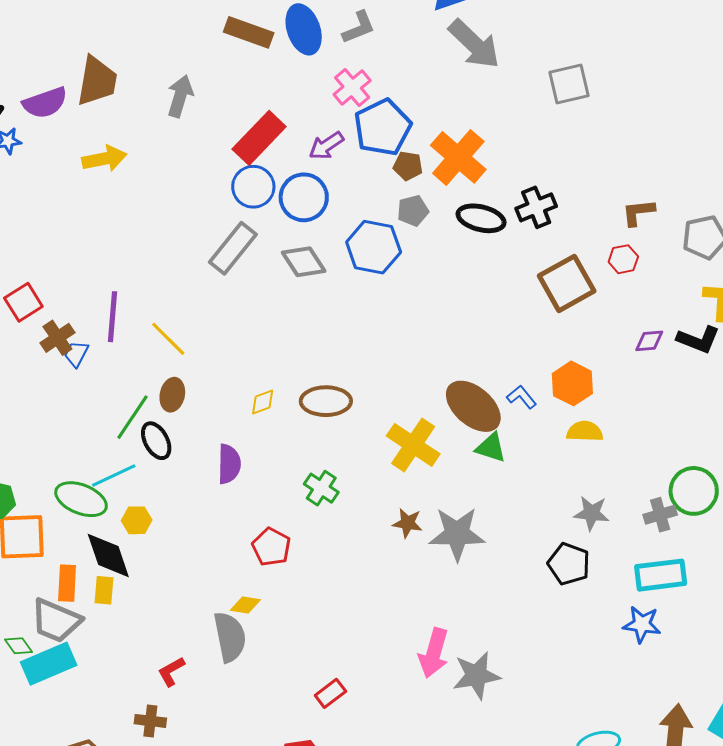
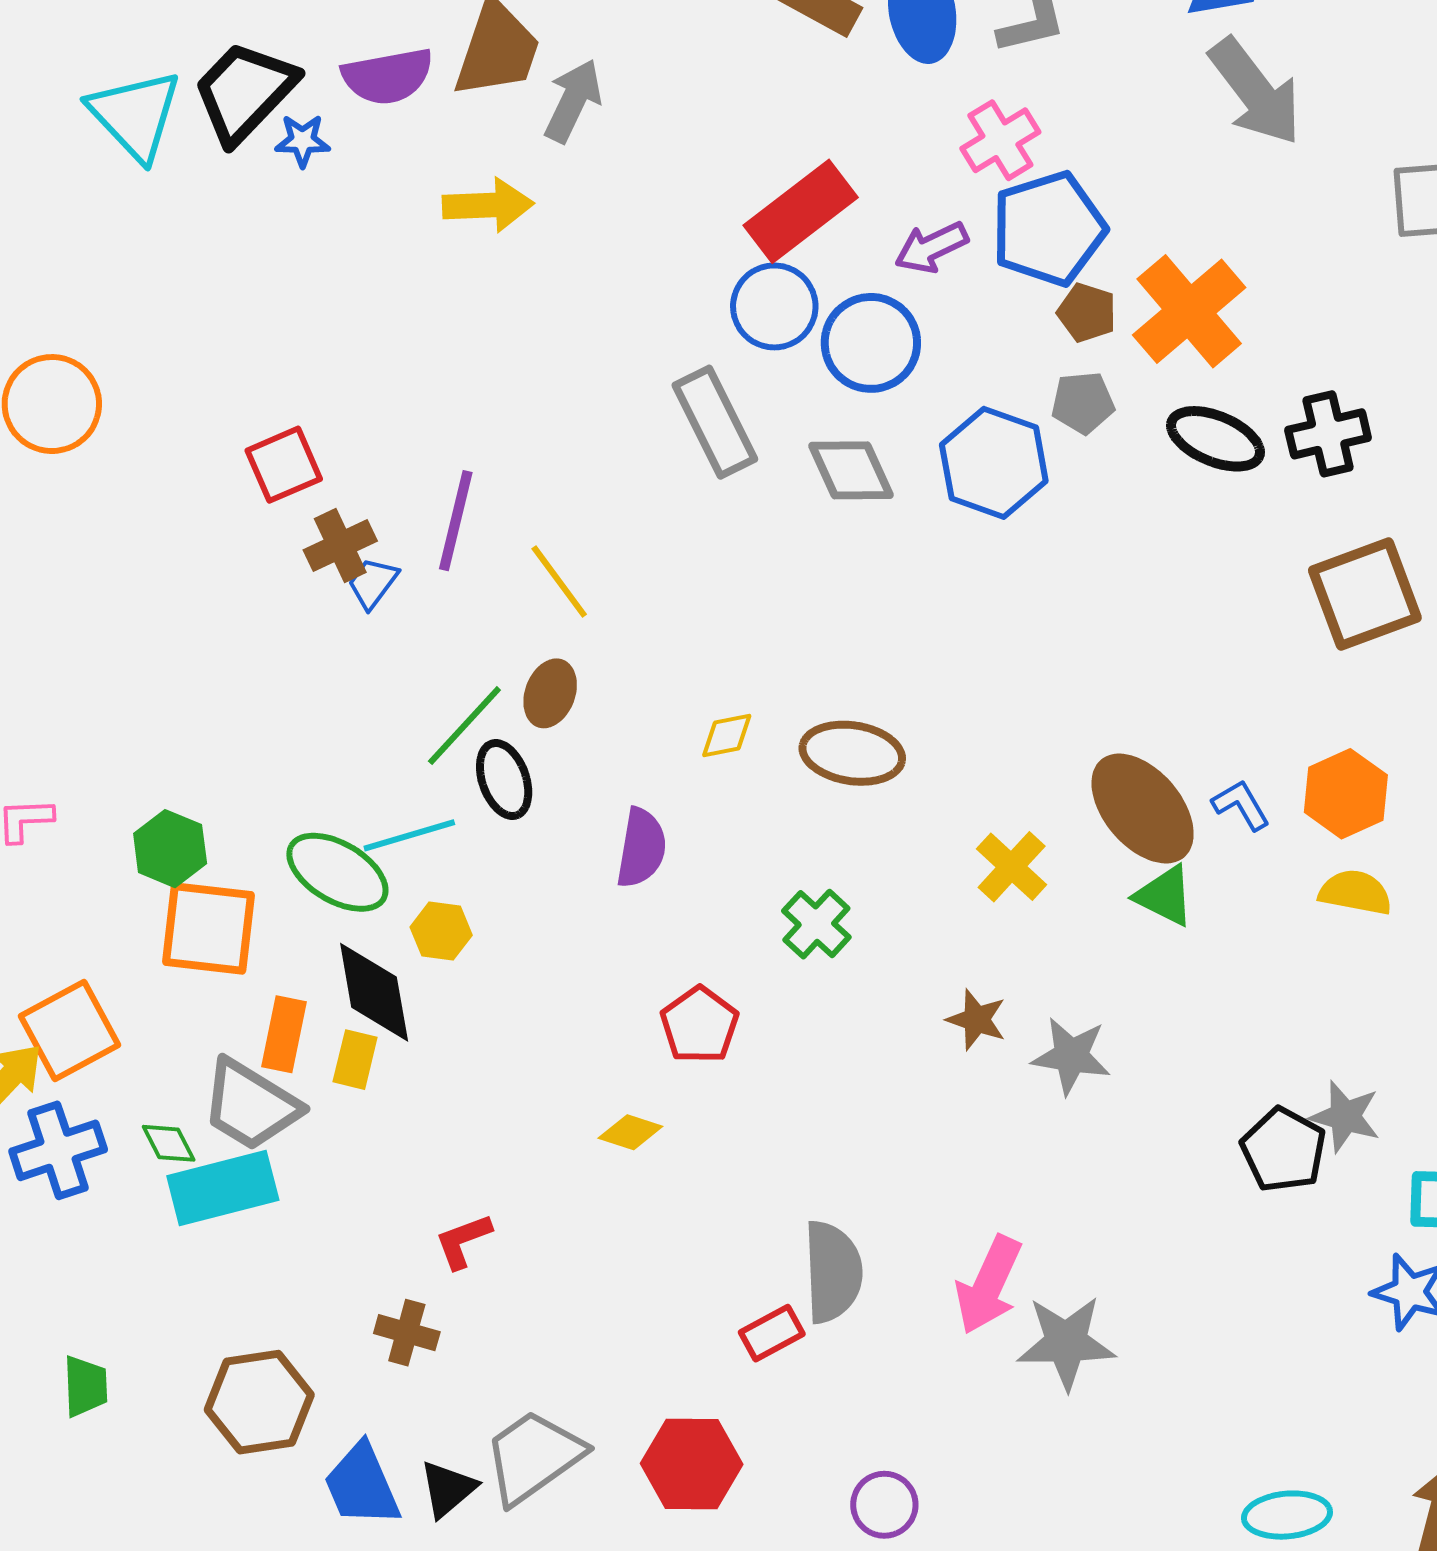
gray arrow: (180, 96) -> (573, 101), moved
gray rectangle: (233, 248) -> (715, 422), turned -74
yellow cross: (413, 445) -> (1012, 867), size x0.7
gray star: (592, 513) -> (1345, 1117), moved
gray star: (457, 534) -> (1071, 1056), size x0.7
gray semicircle: (230, 637) -> (833, 1272), moved

